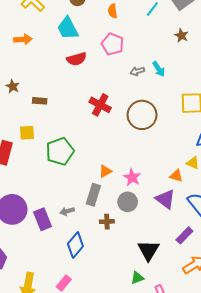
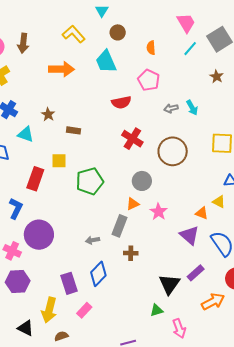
orange arrow: (23, 39) -> (61, 69), size x1.4
red semicircle: (77, 59) -> (121, 102), moved
gray circle: (128, 202) -> (142, 181), moved
purple rectangle: (42, 219) -> (69, 283), moved
purple rectangle: (184, 235) -> (196, 273), moved

